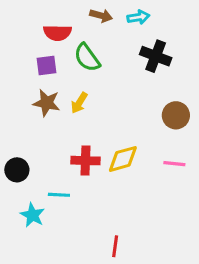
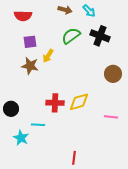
cyan arrow: (138, 17) -> (89, 11), turned 56
red semicircle: (57, 33) -> (23, 16), moved
green semicircle: (87, 58) -> (71, 36), moved, turned 90
yellow arrow: (79, 103) -> (48, 56), moved
pink line: (174, 164) -> (111, 117), moved

